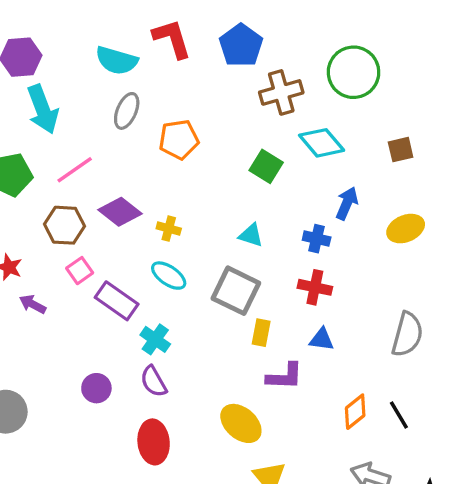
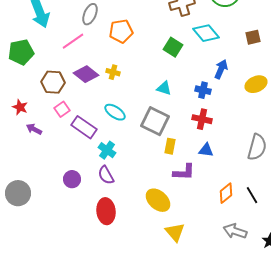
pink line: (75, 170) -> (73, 41), moved
yellow cross: (169, 229) -> (113, 72), moved

